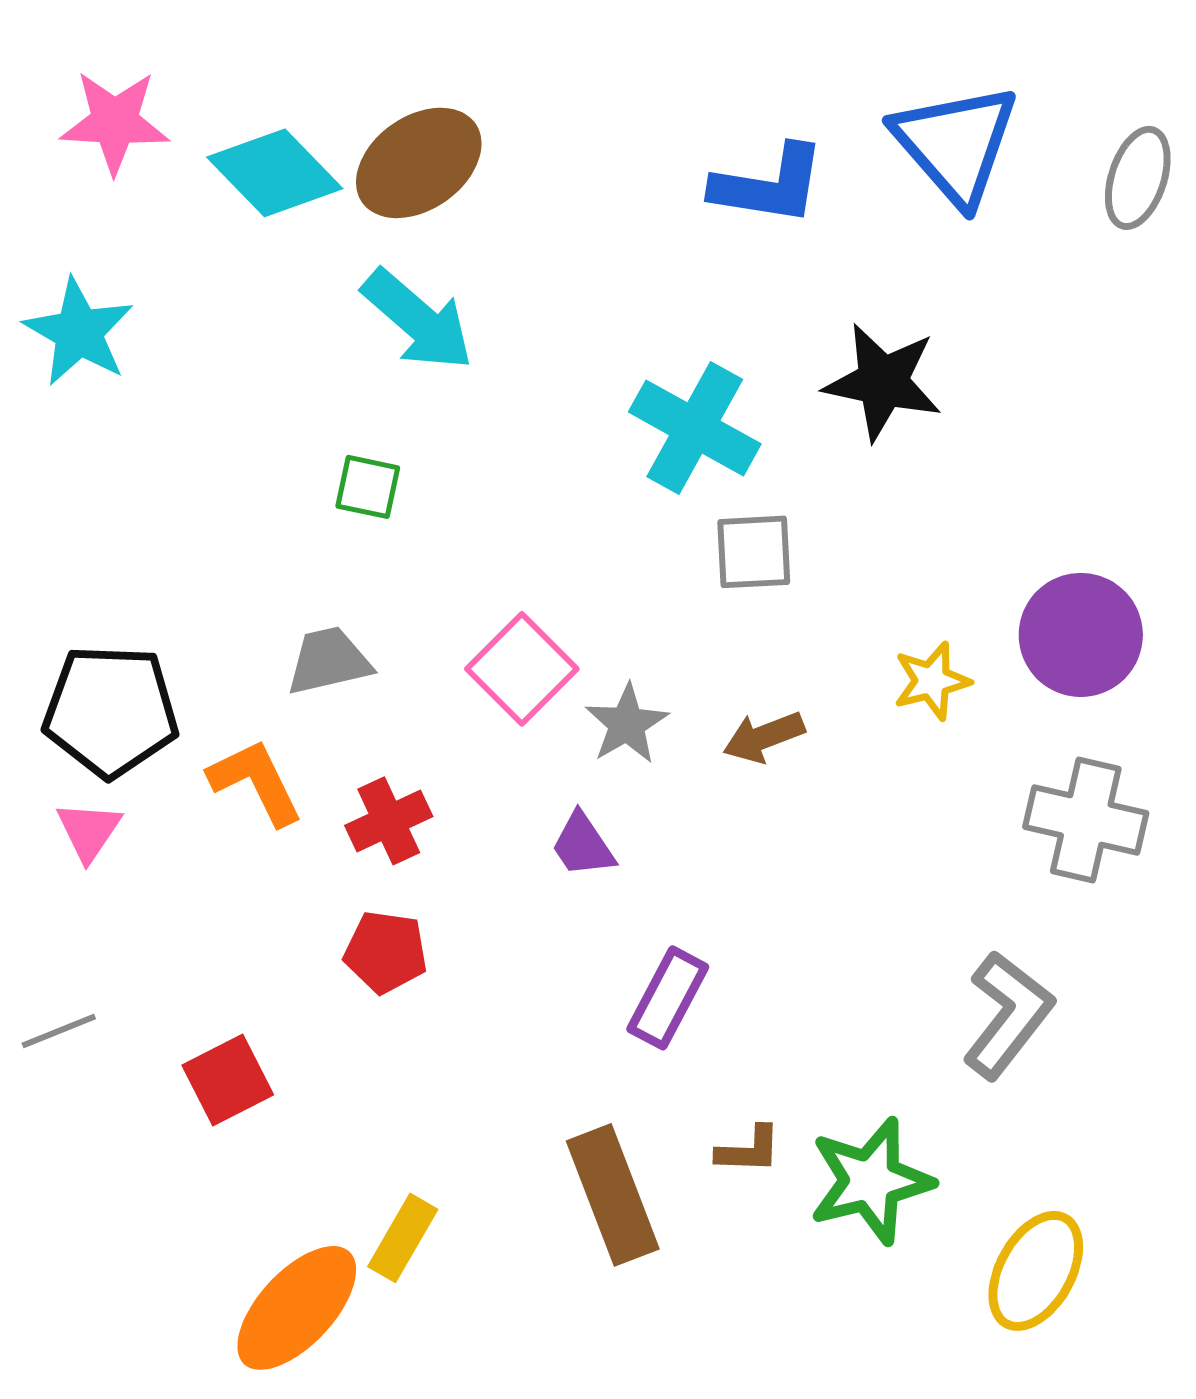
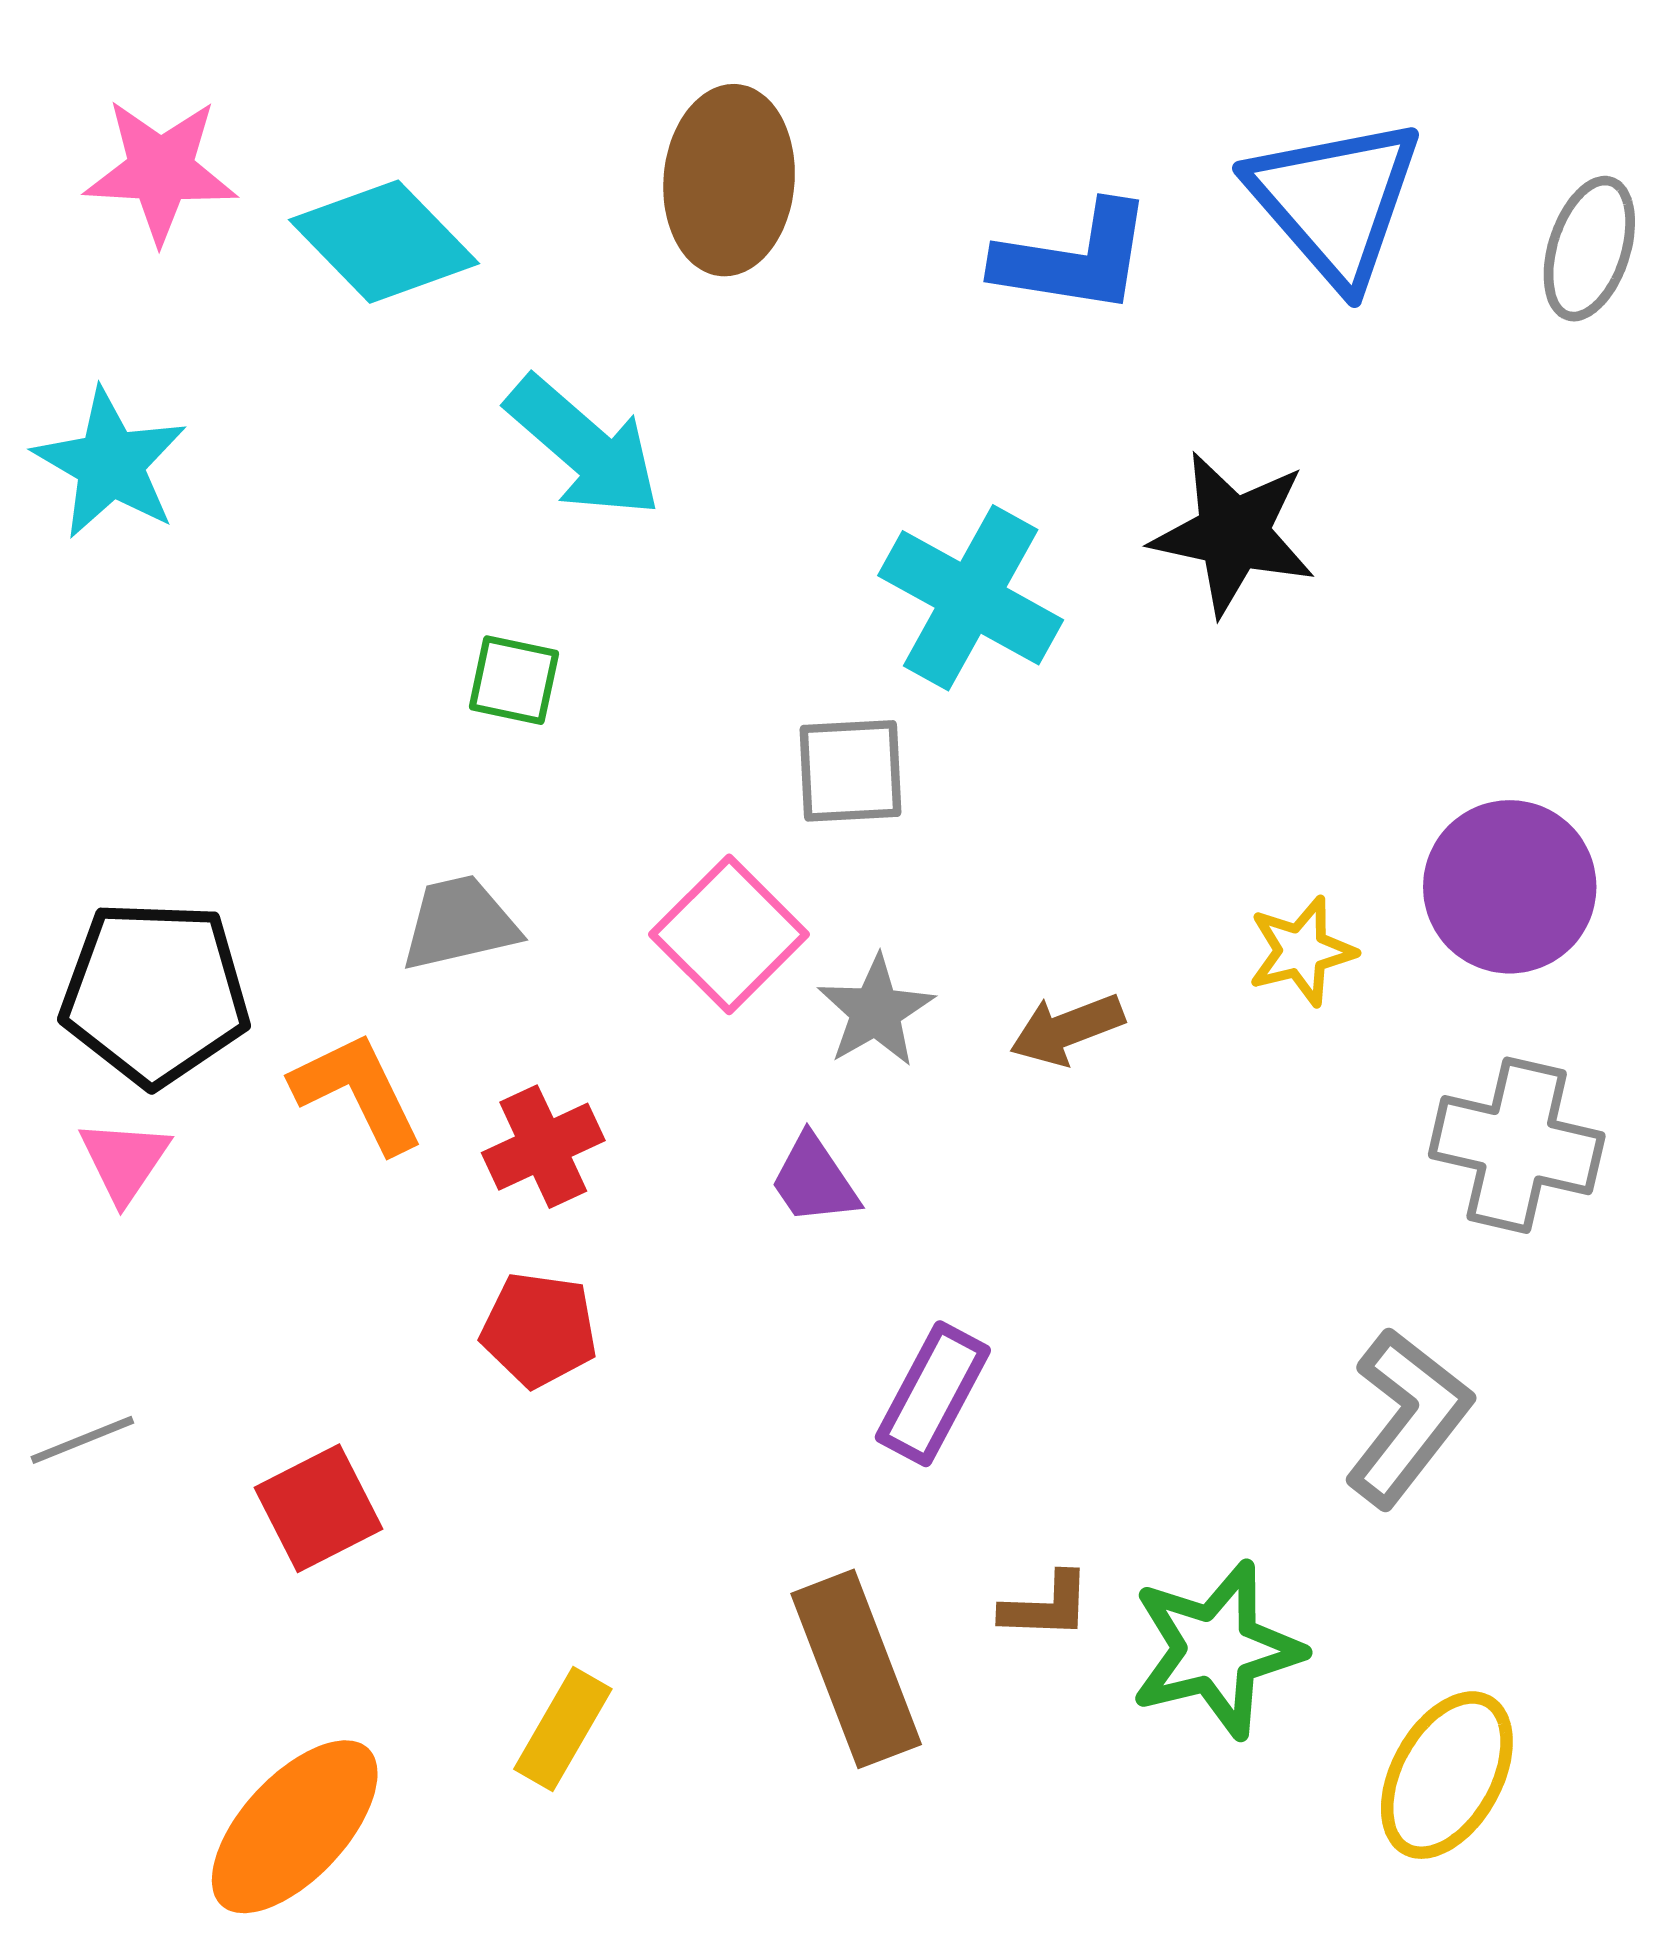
brown ellipse: (419, 163) -> (729, 180), moved, turned -50
gray square: (754, 552) -> (851, 771), moved
orange ellipse: (297, 1308) -> (295, 1827), moved

